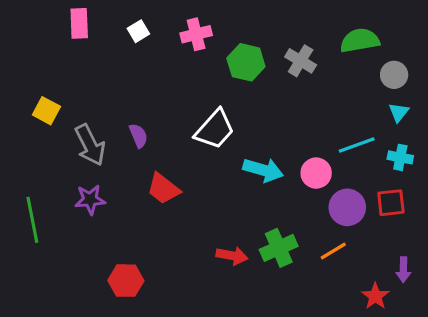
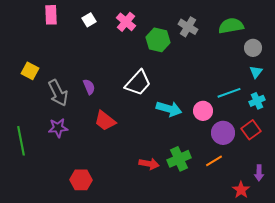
pink cross: (196, 34) -> (126, 22), turned -36
gray cross: (301, 61) -> (188, 27), moved
cyan cross: (400, 157) -> (257, 101), turned -35
red square: (391, 203) -> (251, 130), turned -30

